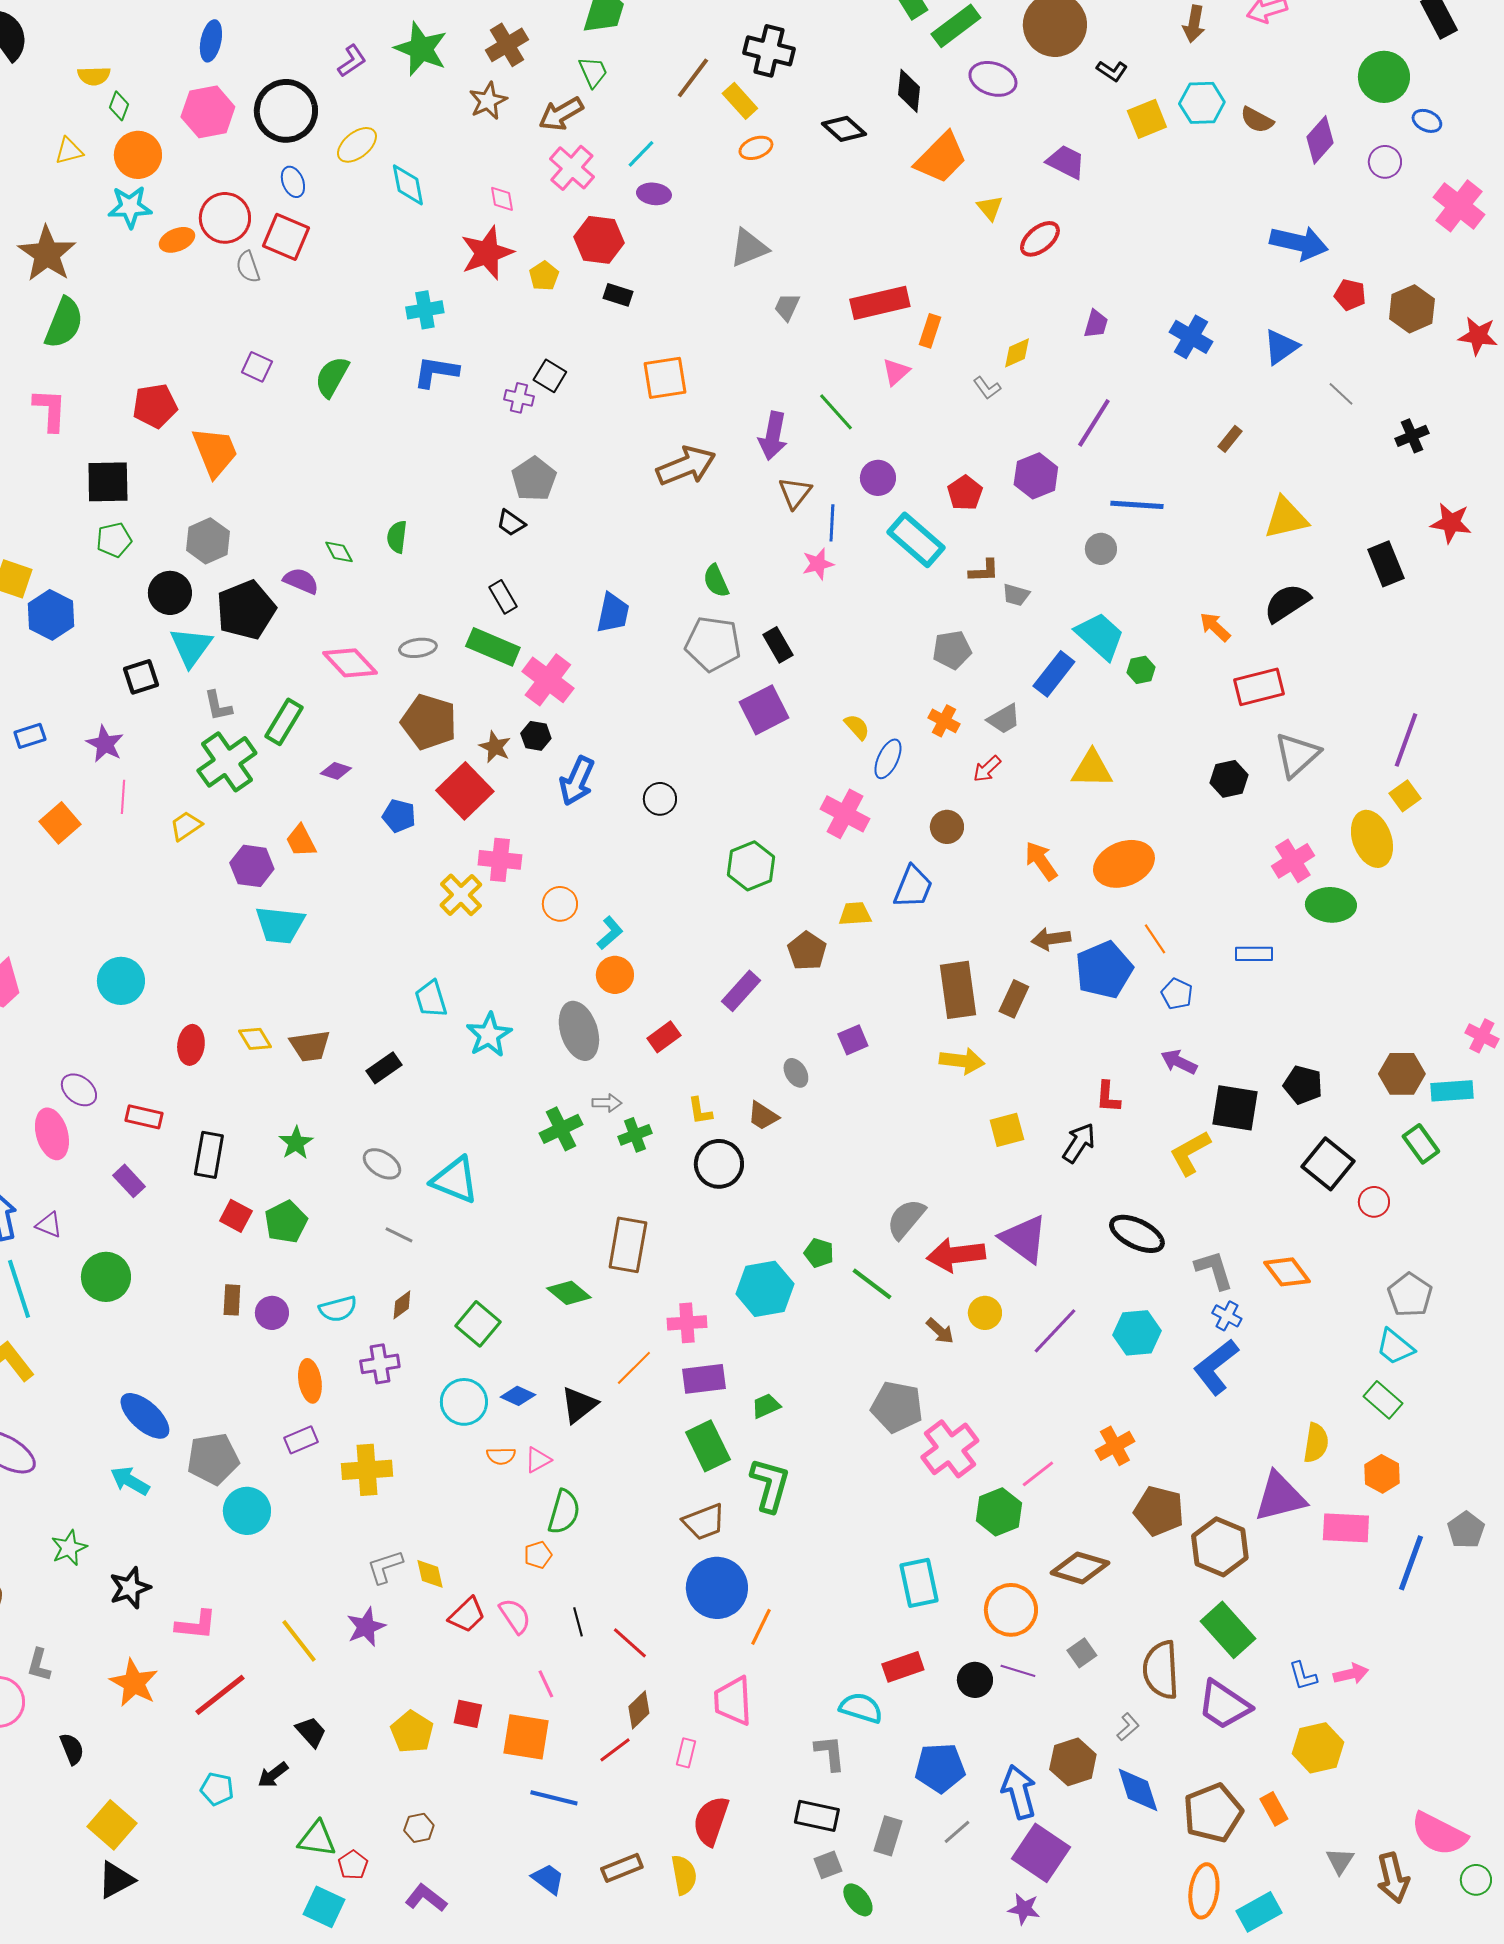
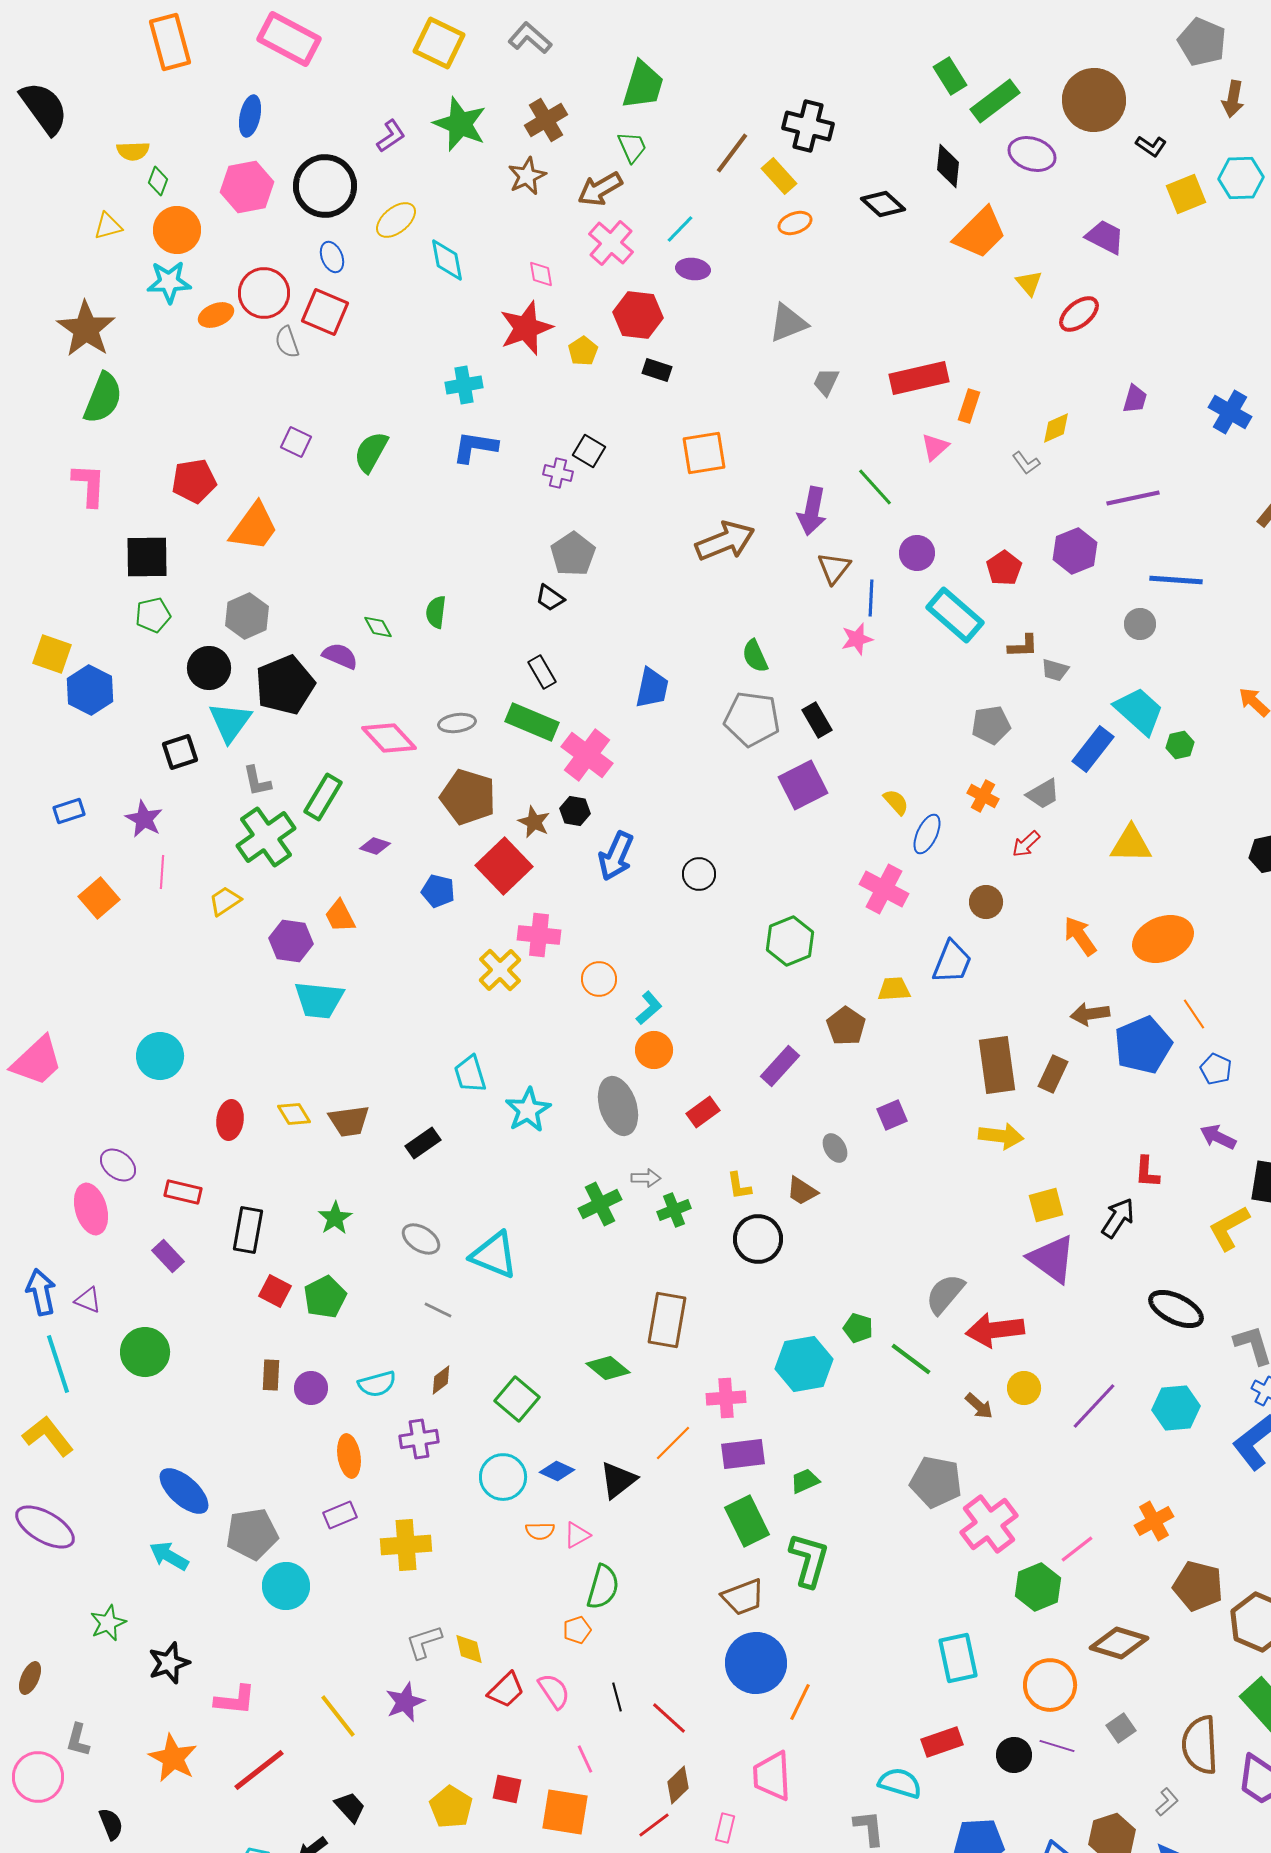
purple line: (1094, 423) -> (1133, 498), turned 46
orange trapezoid: (215, 452) -> (254, 527), turned 58
purple triangle: (1024, 1239) -> (1052, 1259), moved

